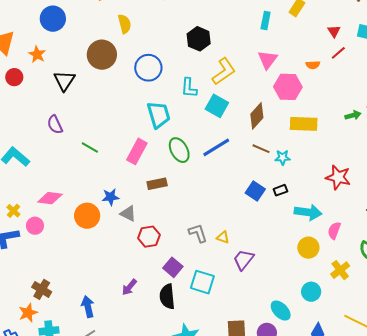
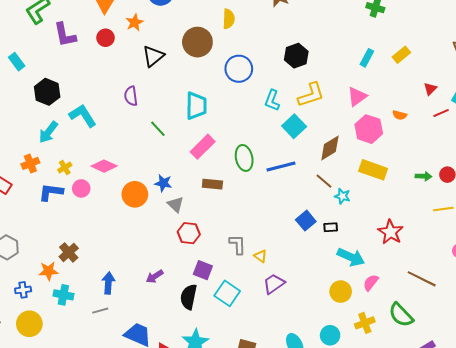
red line: (338, 53) -> (441, 113), moved
cyan trapezoid: (159, 115) -> (196, 106), moved
purple square: (173, 267) -> (203, 270), turned -36

